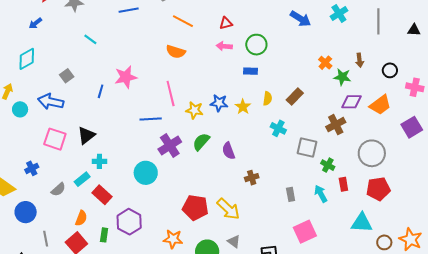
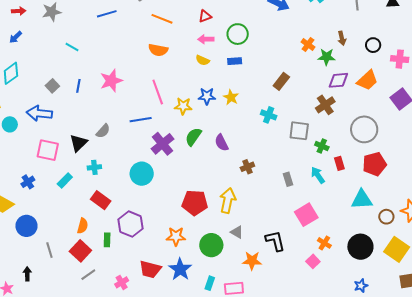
blue line: (101, 91) -> (78, 86), moved
yellow semicircle: (268, 99) -> (203, 60), moved, turned 112
cyan rectangle: (82, 179) -> (65, 180), moved
gray semicircle: (58, 189) -> (103, 131), moved
yellow arrow: (228, 209) -> (228, 200), turned -115

